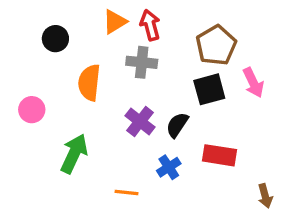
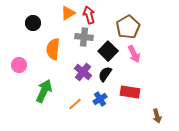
pink arrow: (253, 83) -> (134, 54), moved
black square: (209, 89) -> (108, 51), moved, turned -30
orange line: (126, 193) -> (75, 104), moved, turned -48

